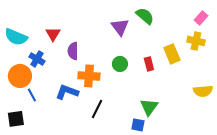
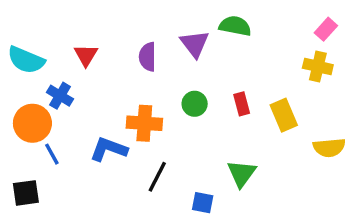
green semicircle: (145, 16) -> (235, 26), turned -30
purple semicircle: (73, 51) -> (148, 57), moved
yellow rectangle: (172, 54) -> (284, 115), moved
blue square: (138, 125) -> (203, 203), moved

